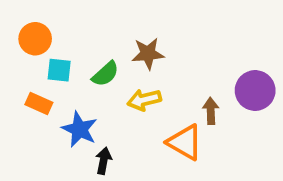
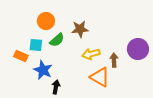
orange circle: (35, 39) -> (46, 21), moved
cyan square: (59, 70) -> (36, 45), moved
yellow arrow: (144, 100) -> (91, 54), moved

